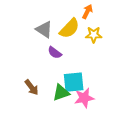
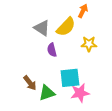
yellow star: (94, 35) -> (89, 44), moved
purple semicircle: (55, 53) -> (52, 50), turned 40
green triangle: (61, 93) -> (47, 93), moved

